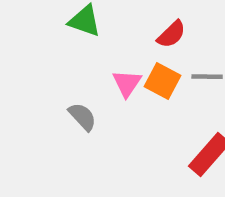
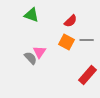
pink triangle: (127, 83) -> (40, 52), moved

